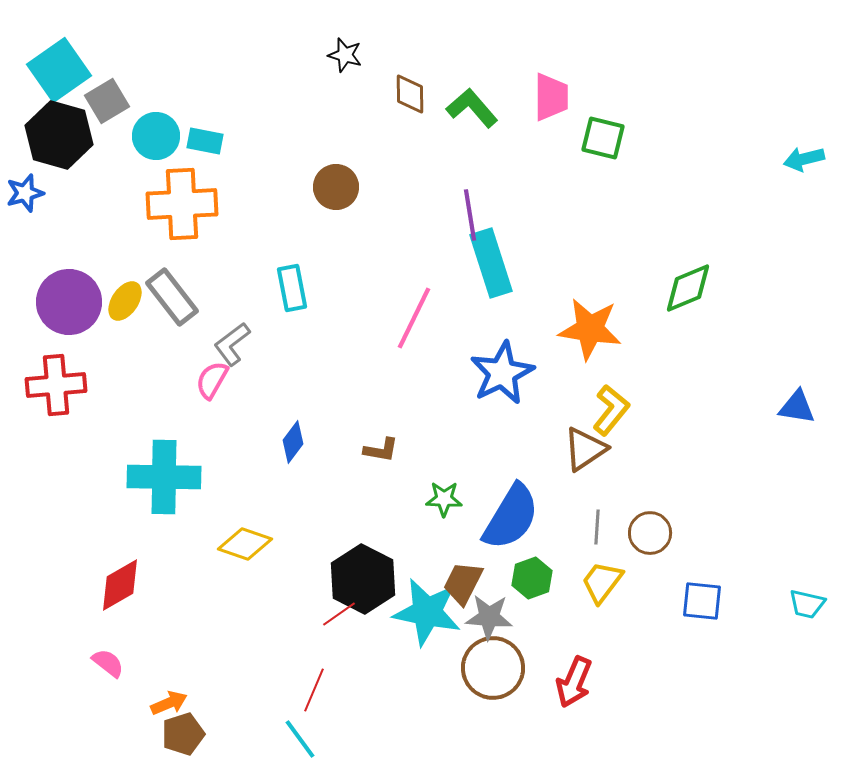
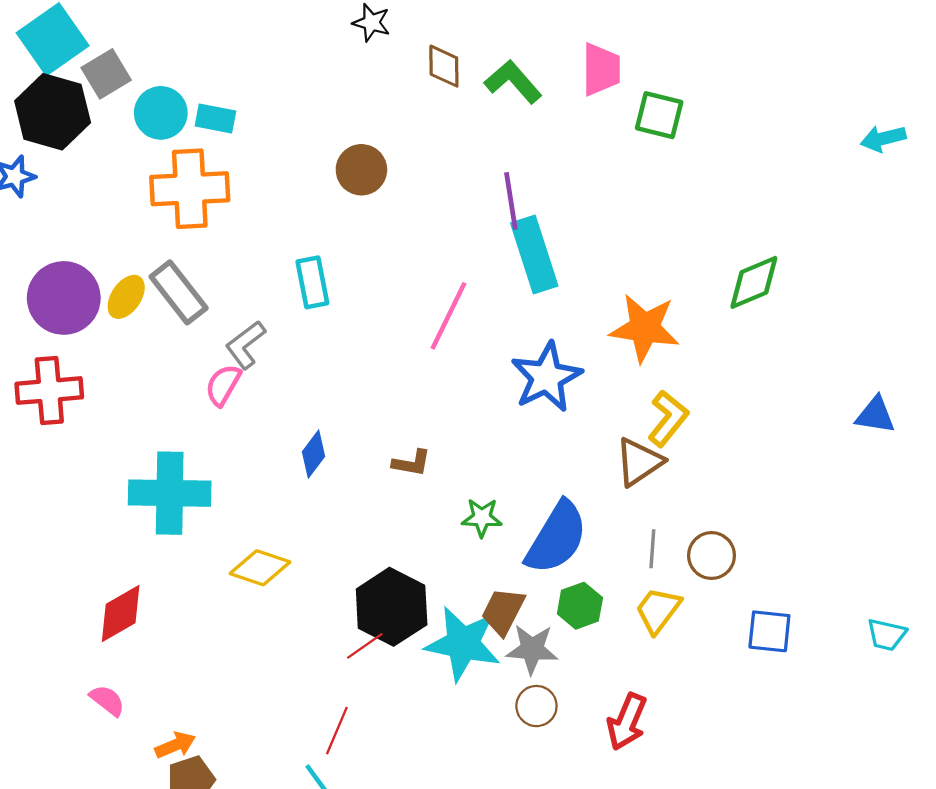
brown circle: (493, 668) -> (536, 706), size x0.6

